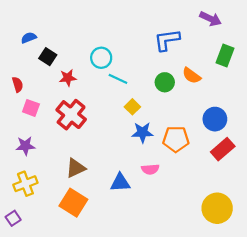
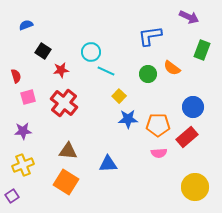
blue semicircle: (29, 38) -> (26, 25), moved
pink square: (31, 108) -> (28, 97), turned -35
red rectangle: (223, 149) -> (187, 137), moved
brown triangle: (76, 168) -> (68, 151), turned 30
pink semicircle: (150, 169) -> (159, 153), moved

